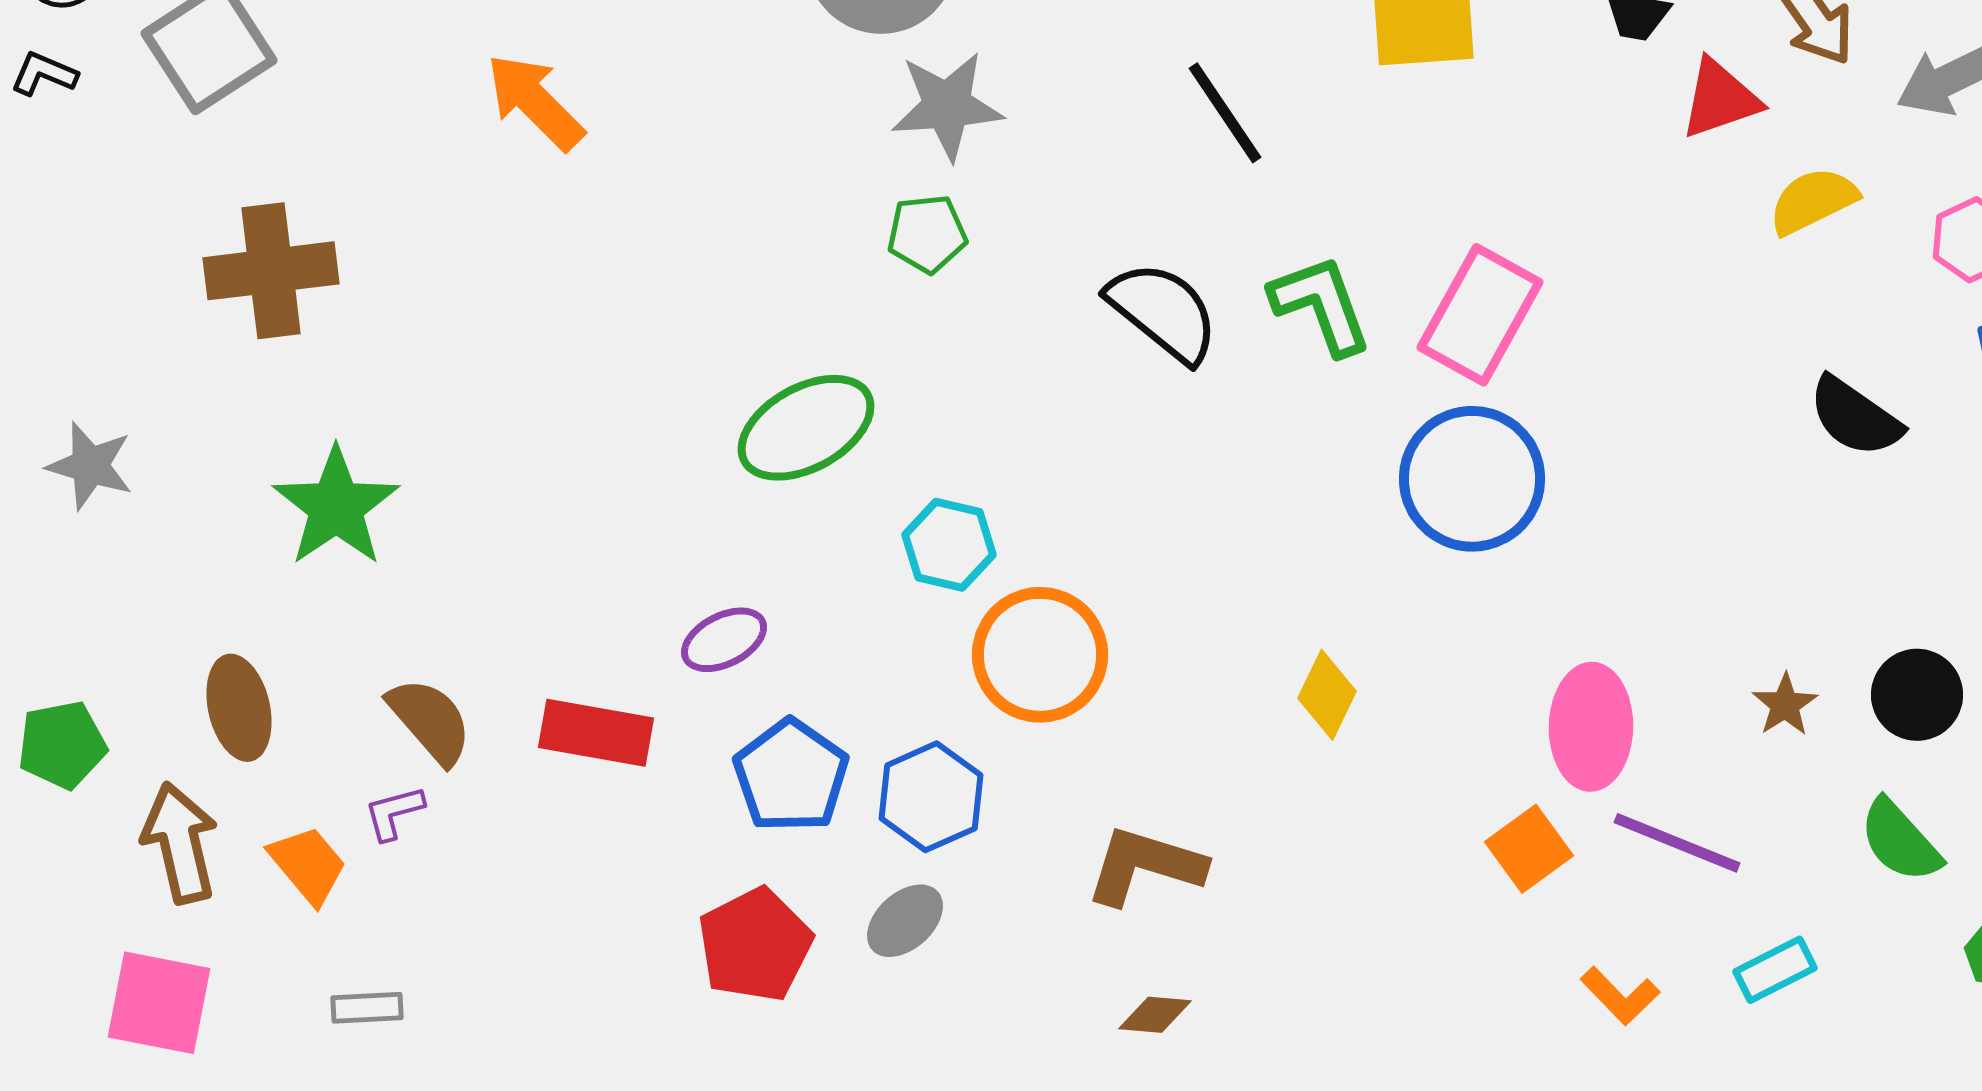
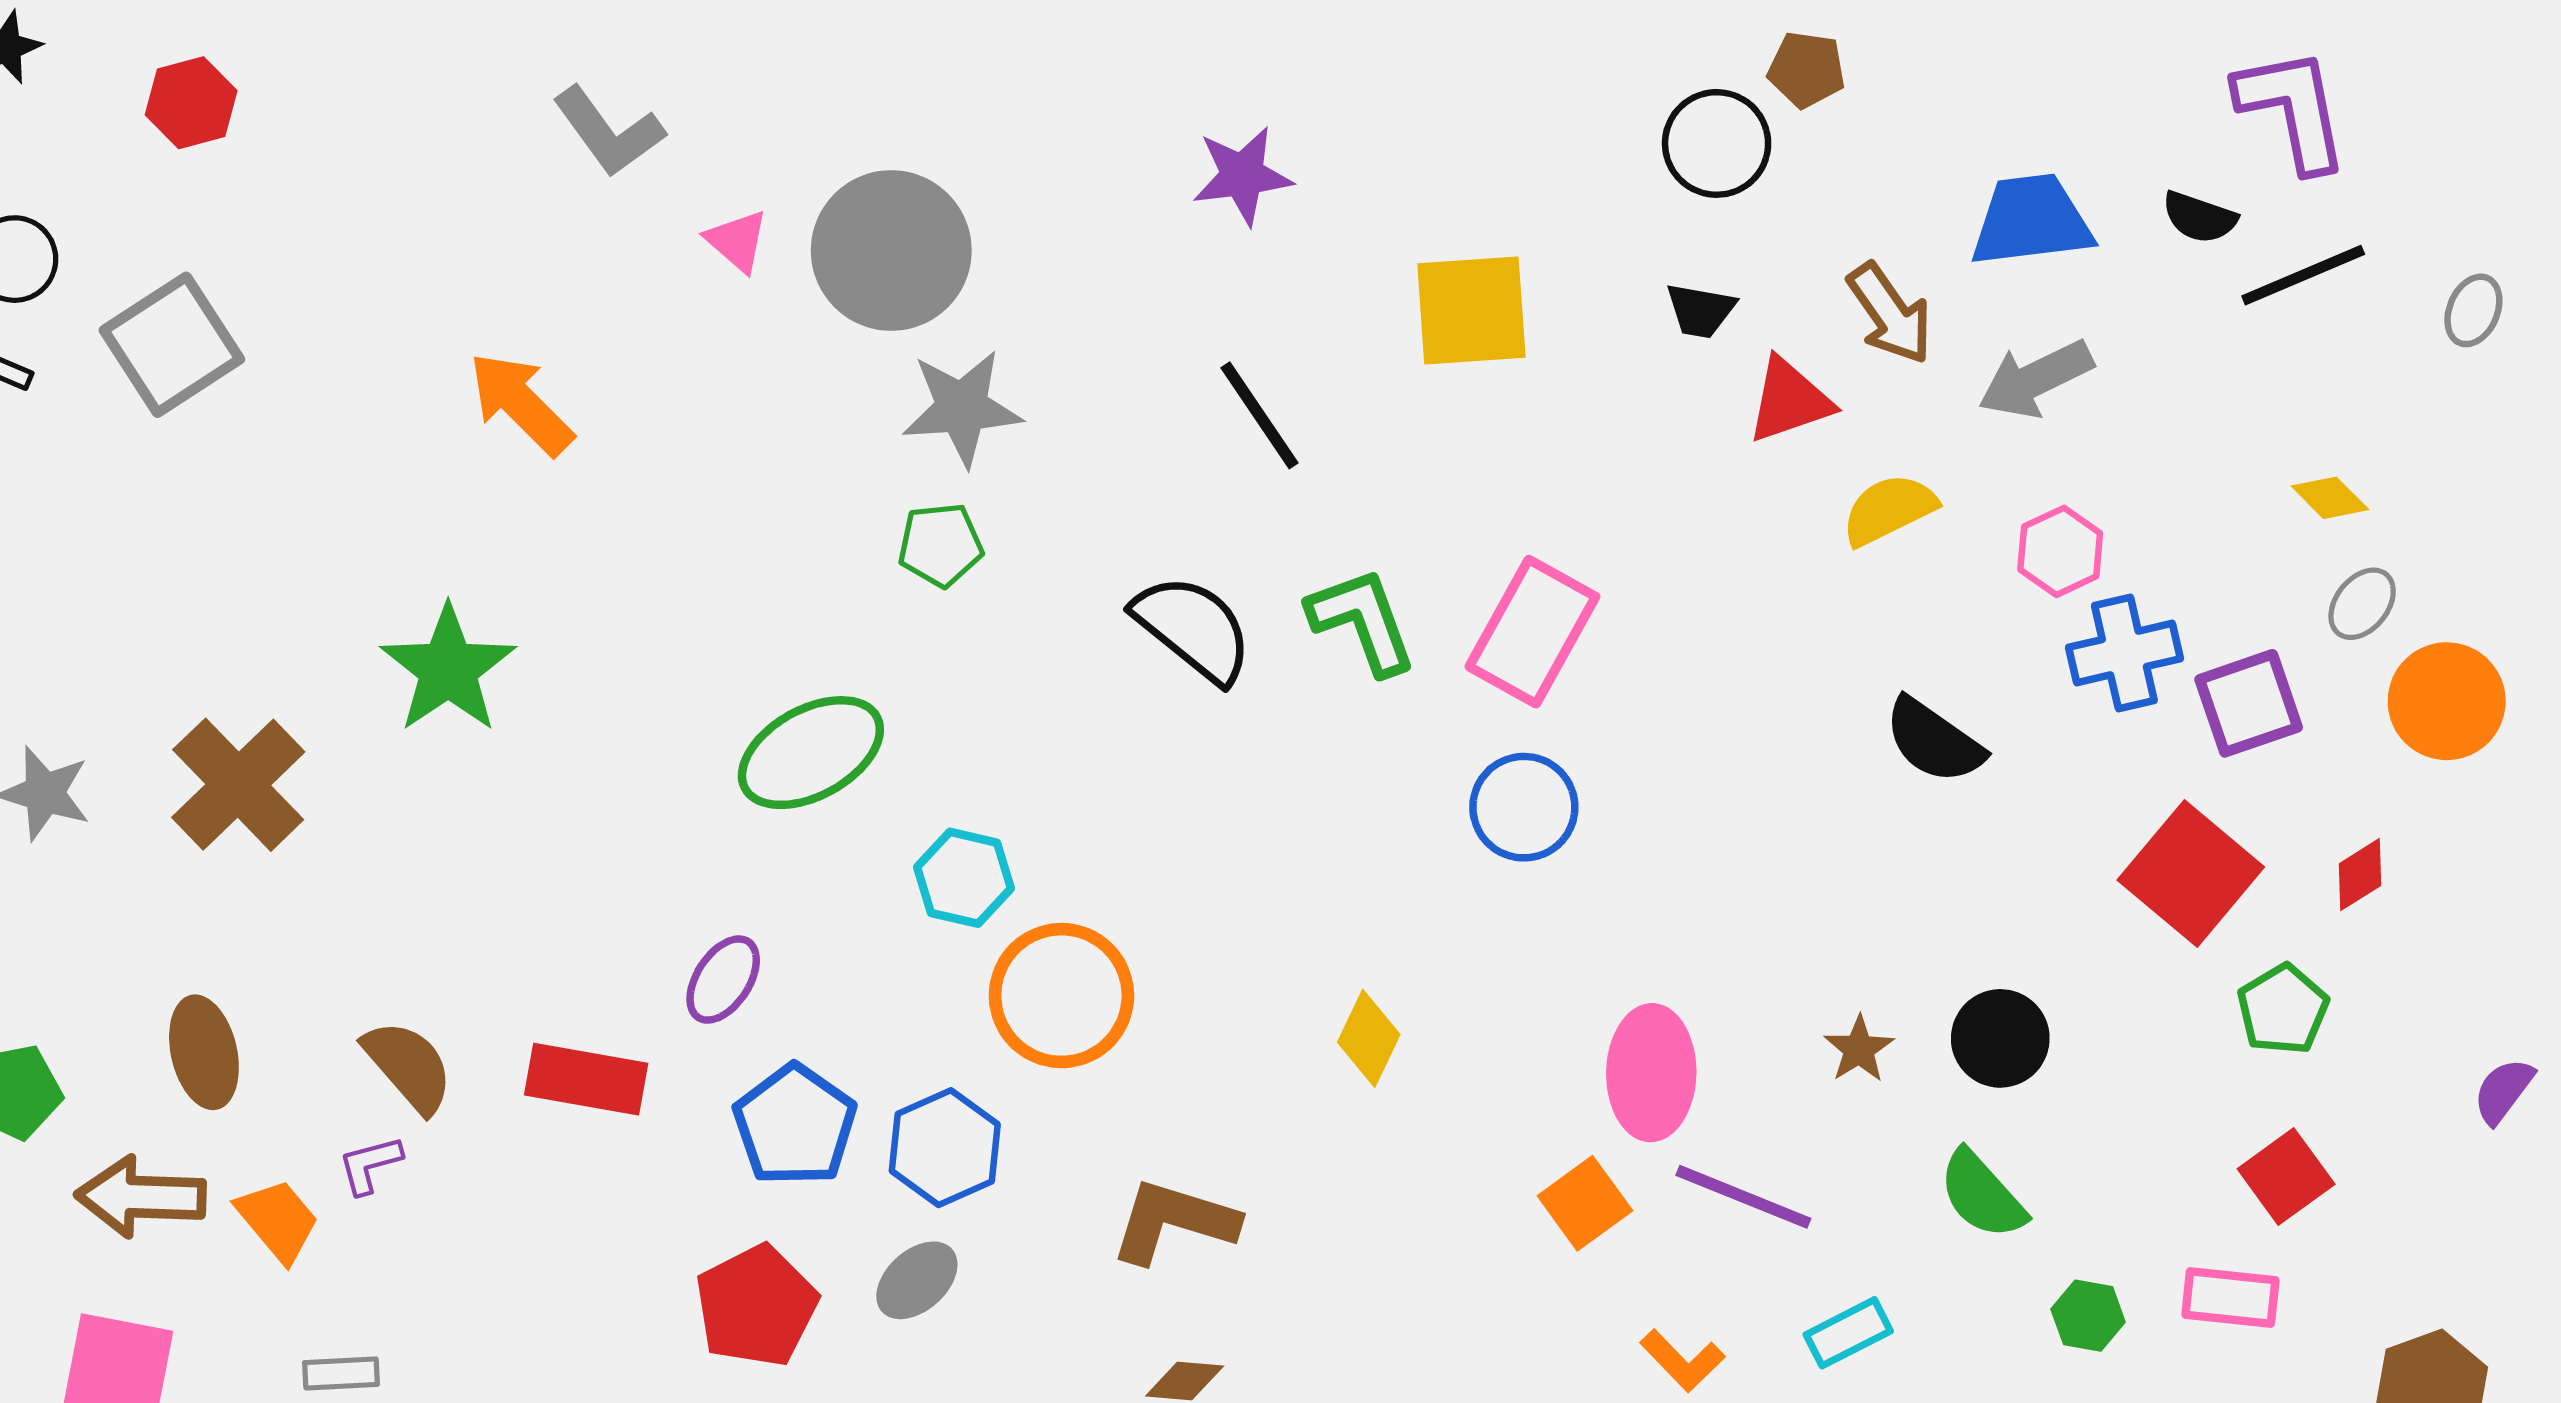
brown cross: (271, 271) -> (238, 785), moved, turned -37
blue circle: (1472, 479) -> (1524, 807), size x0.7
green star: (336, 507) -> (448, 669), moved
purple ellipse: (724, 640) -> (723, 980), turned -30
brown arrow: (180, 843) -> (141, 1197), turned -75

